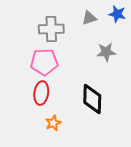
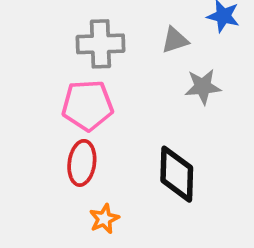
gray triangle: (89, 18) -> (175, 40), moved

